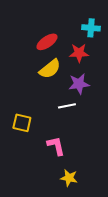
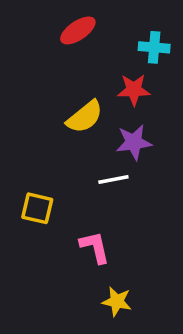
red ellipse: (47, 42) -> (78, 30), moved

